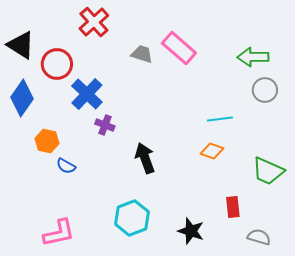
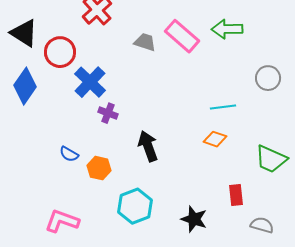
green arrow: (253, 57) -> (227, 29), moved
orange hexagon: (47, 141) -> (99, 168), moved
pink L-shape: (59, 233) -> (62, 221), turned -148

